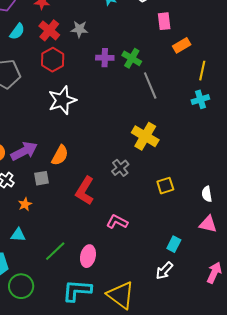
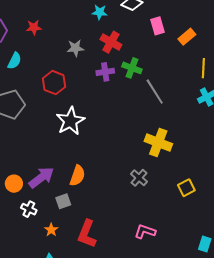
red cross: (49, 30) -> (111, 42), moved
orange rectangle: (182, 45) -> (187, 37), moved
red L-shape: (85, 191) -> (87, 234), moved

